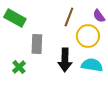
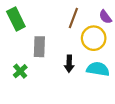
green rectangle: (15, 18) -> (16, 19), turned 35
black arrow: (65, 60) -> (69, 64), size x0.7

